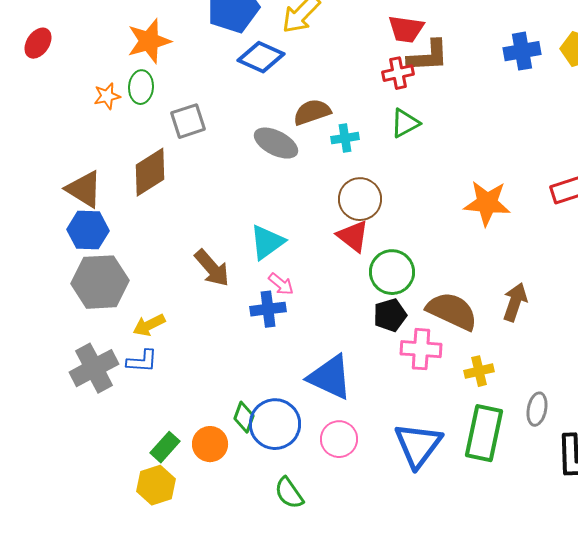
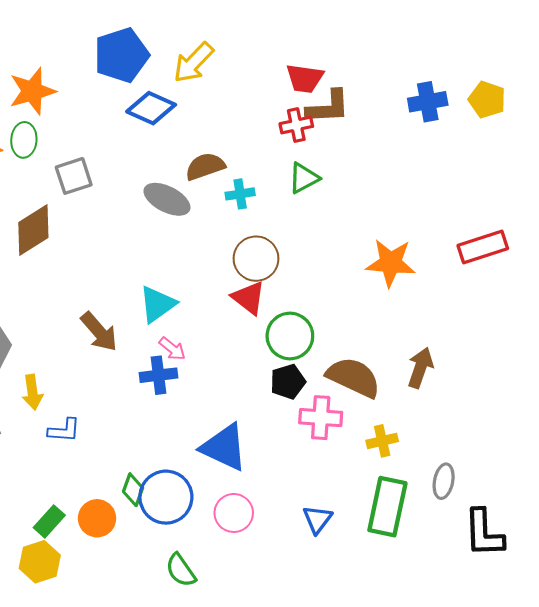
yellow arrow: (149, 325) -> (32, 392), turned -72
blue L-shape: (142, 361) -> (64, 430), moved
blue triangle: (418, 445) -> (317, 519), size x0.6

